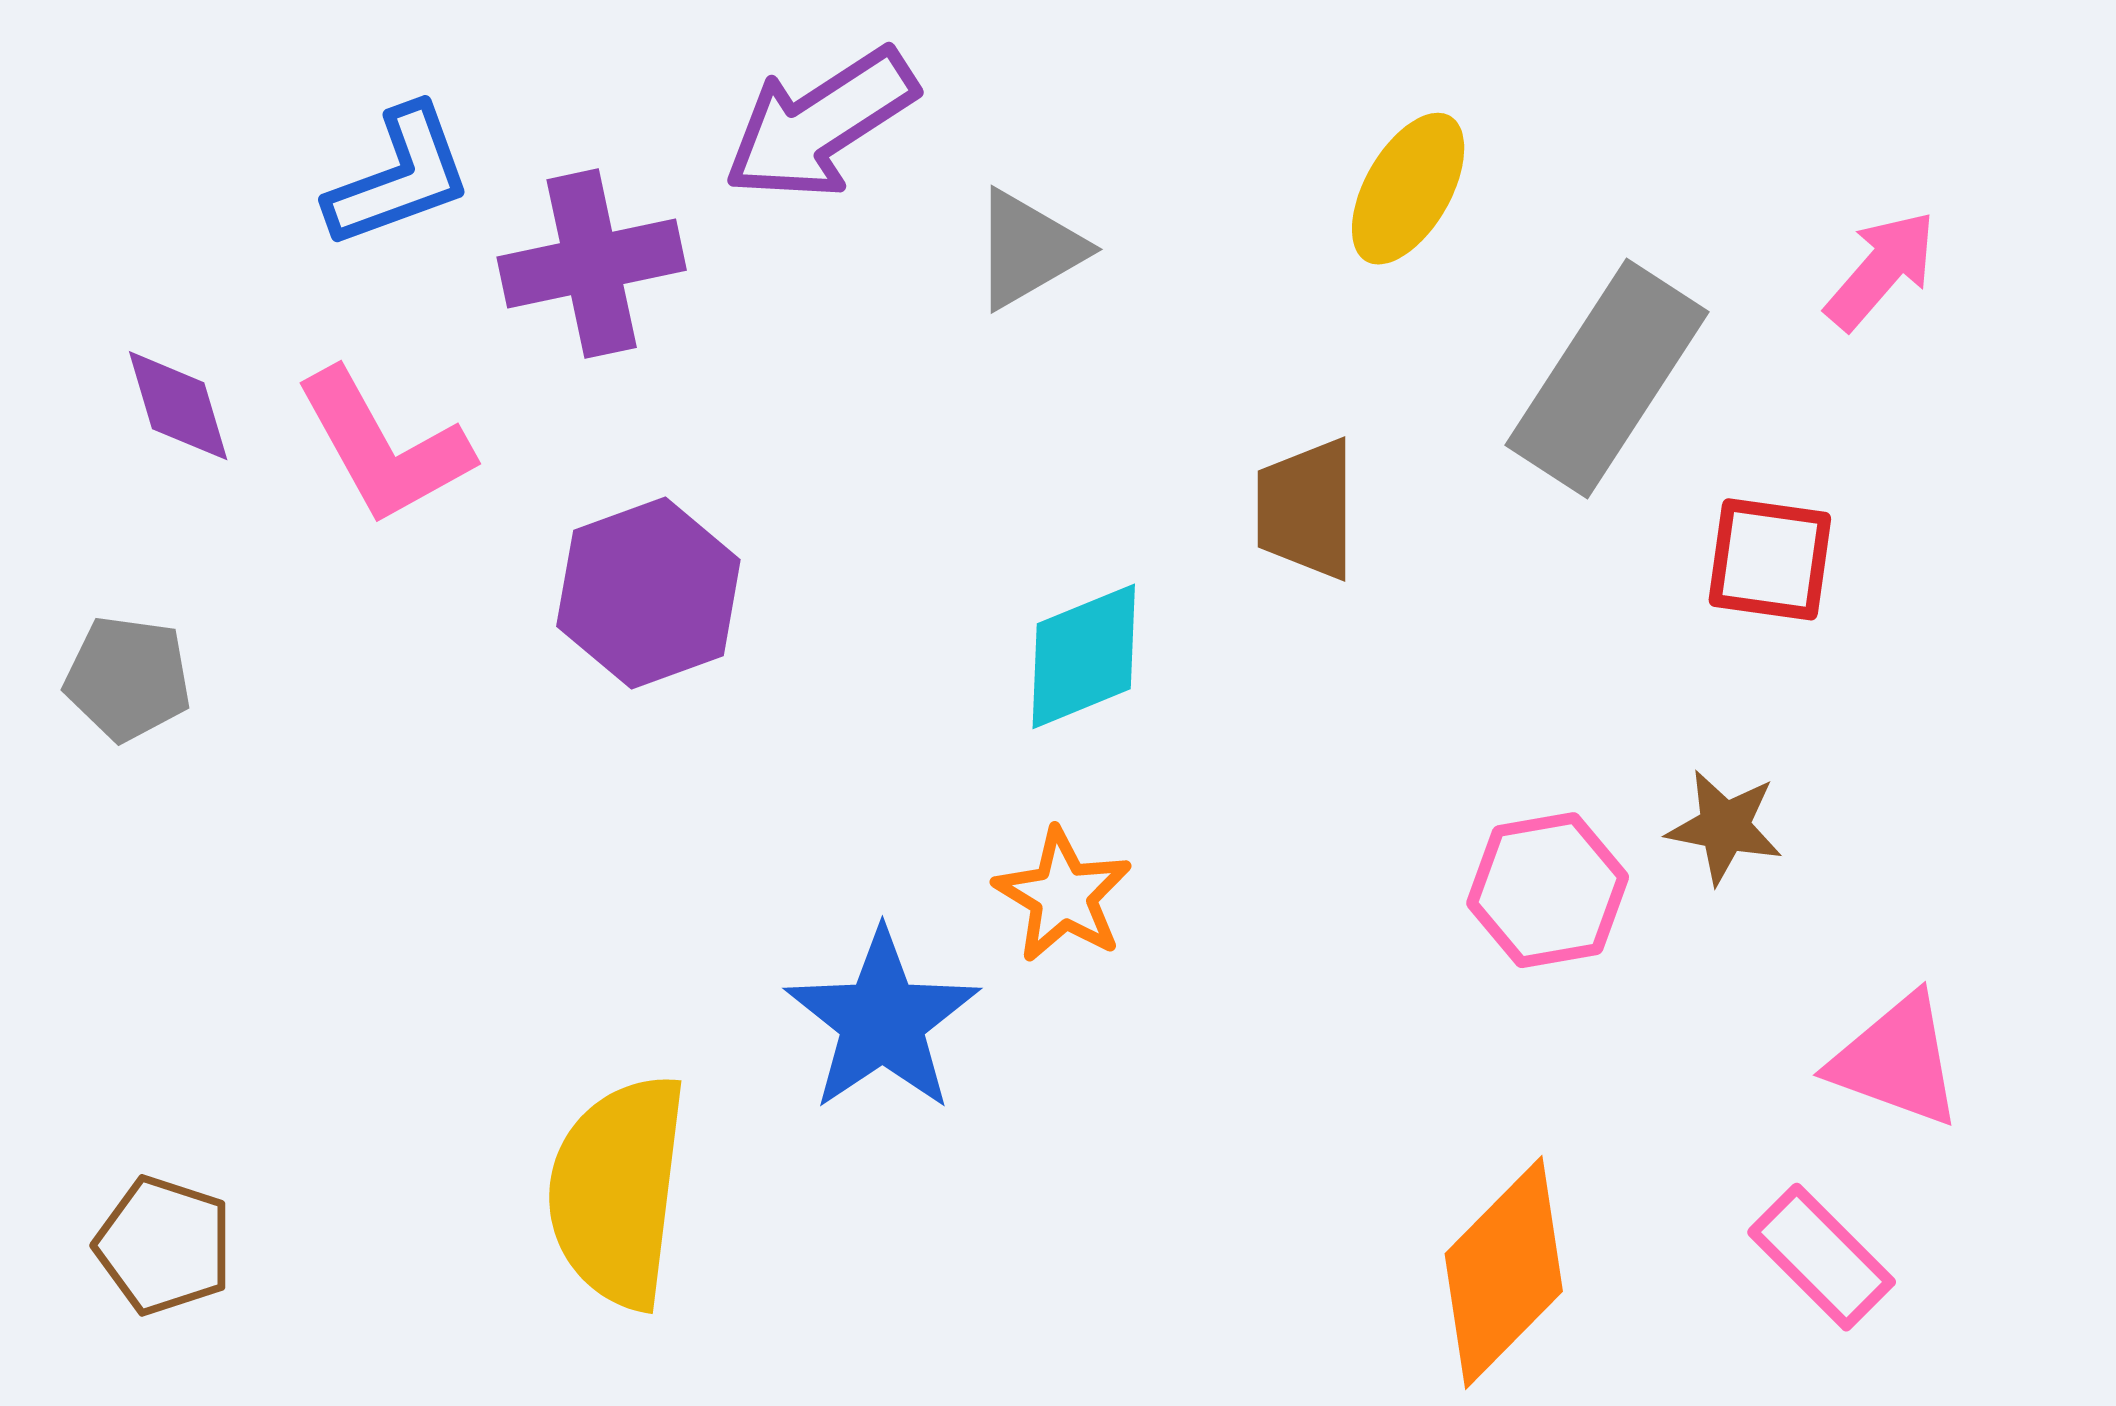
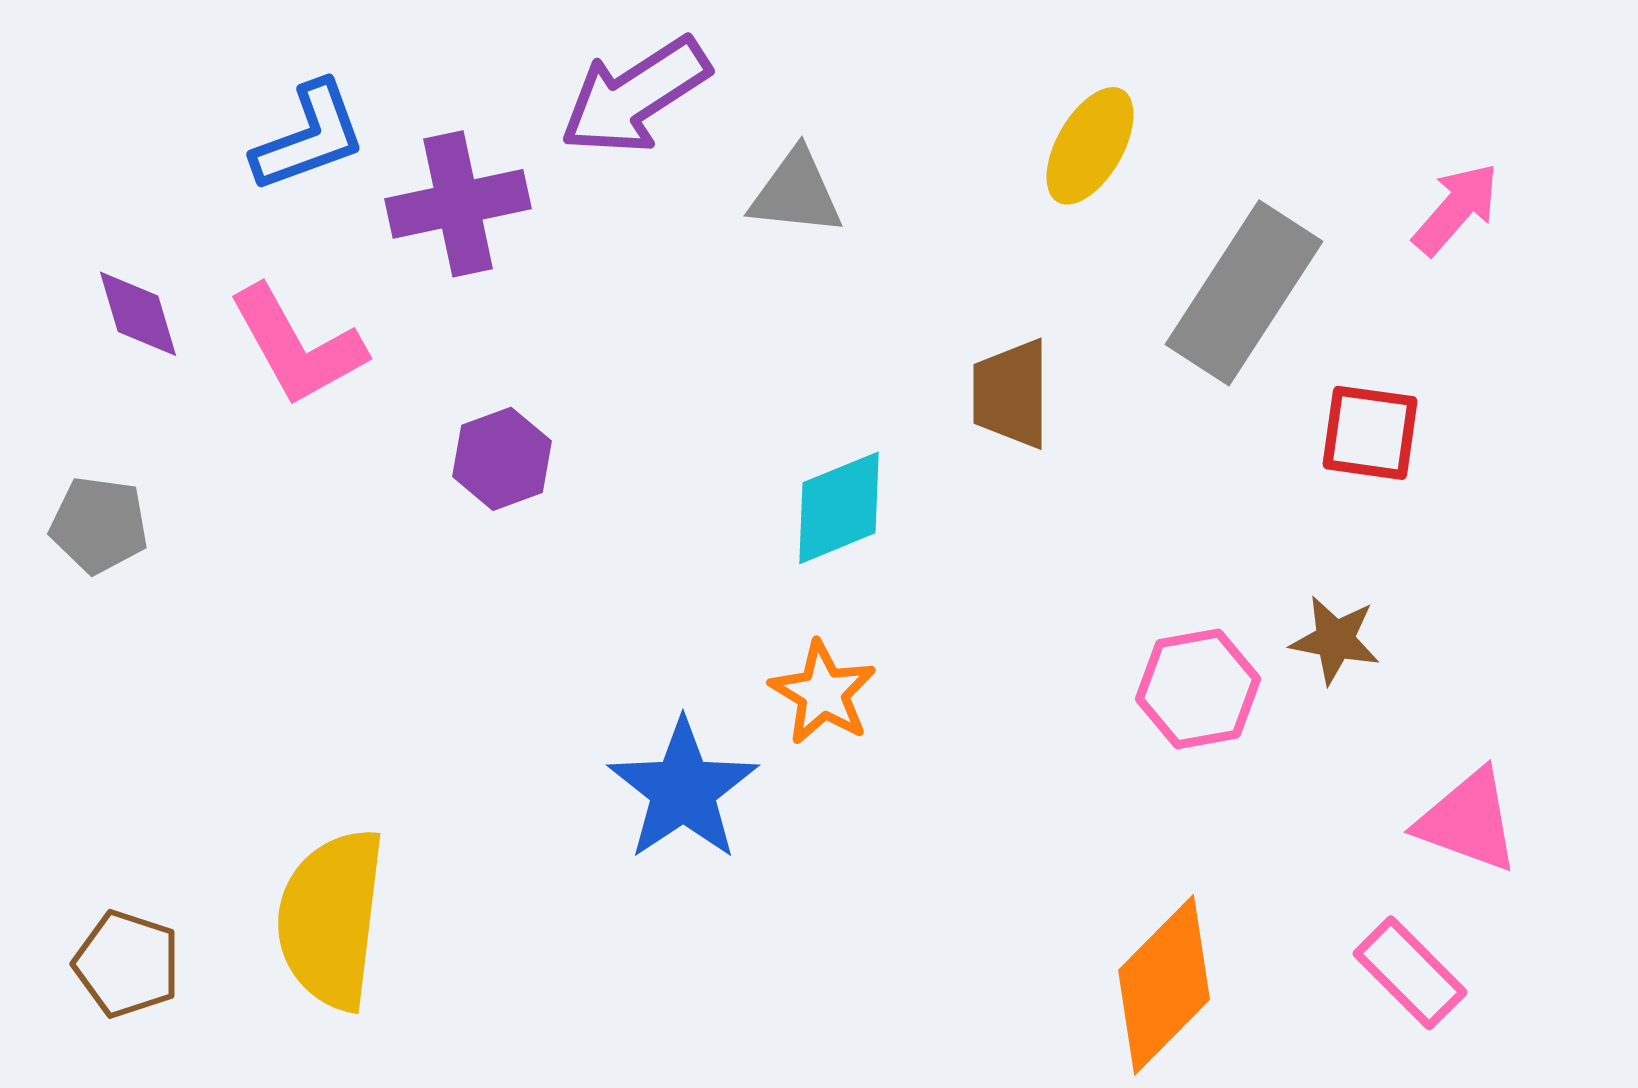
gray triangle: (1028, 249) -> (796, 193), turned 36
purple hexagon: (648, 593) -> (502, 459), size x0.7
yellow semicircle: (617, 1191) -> (331, 919), moved

